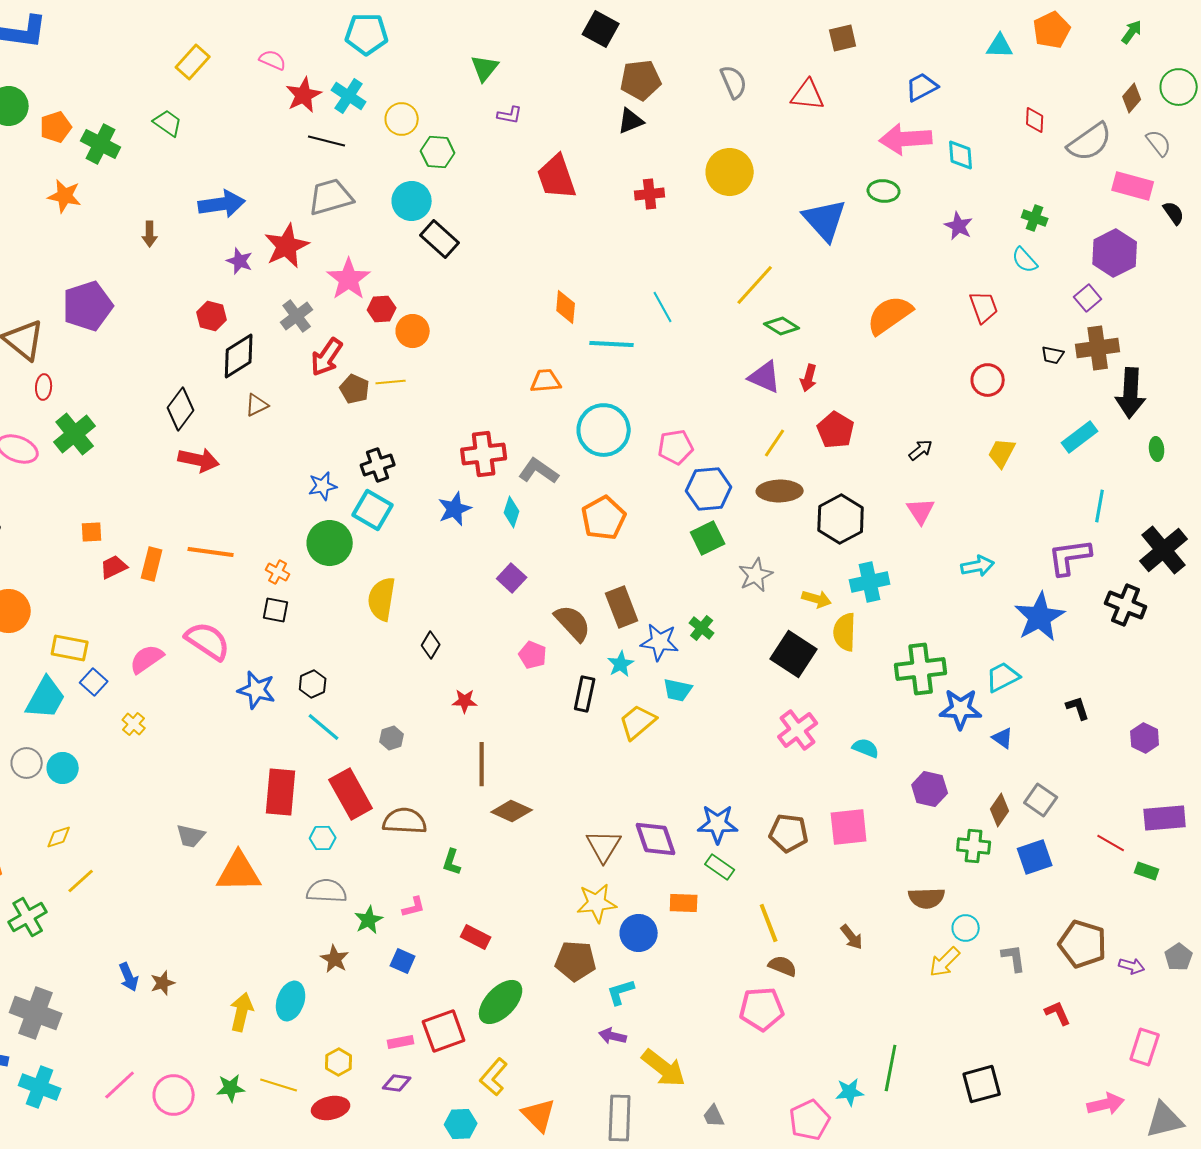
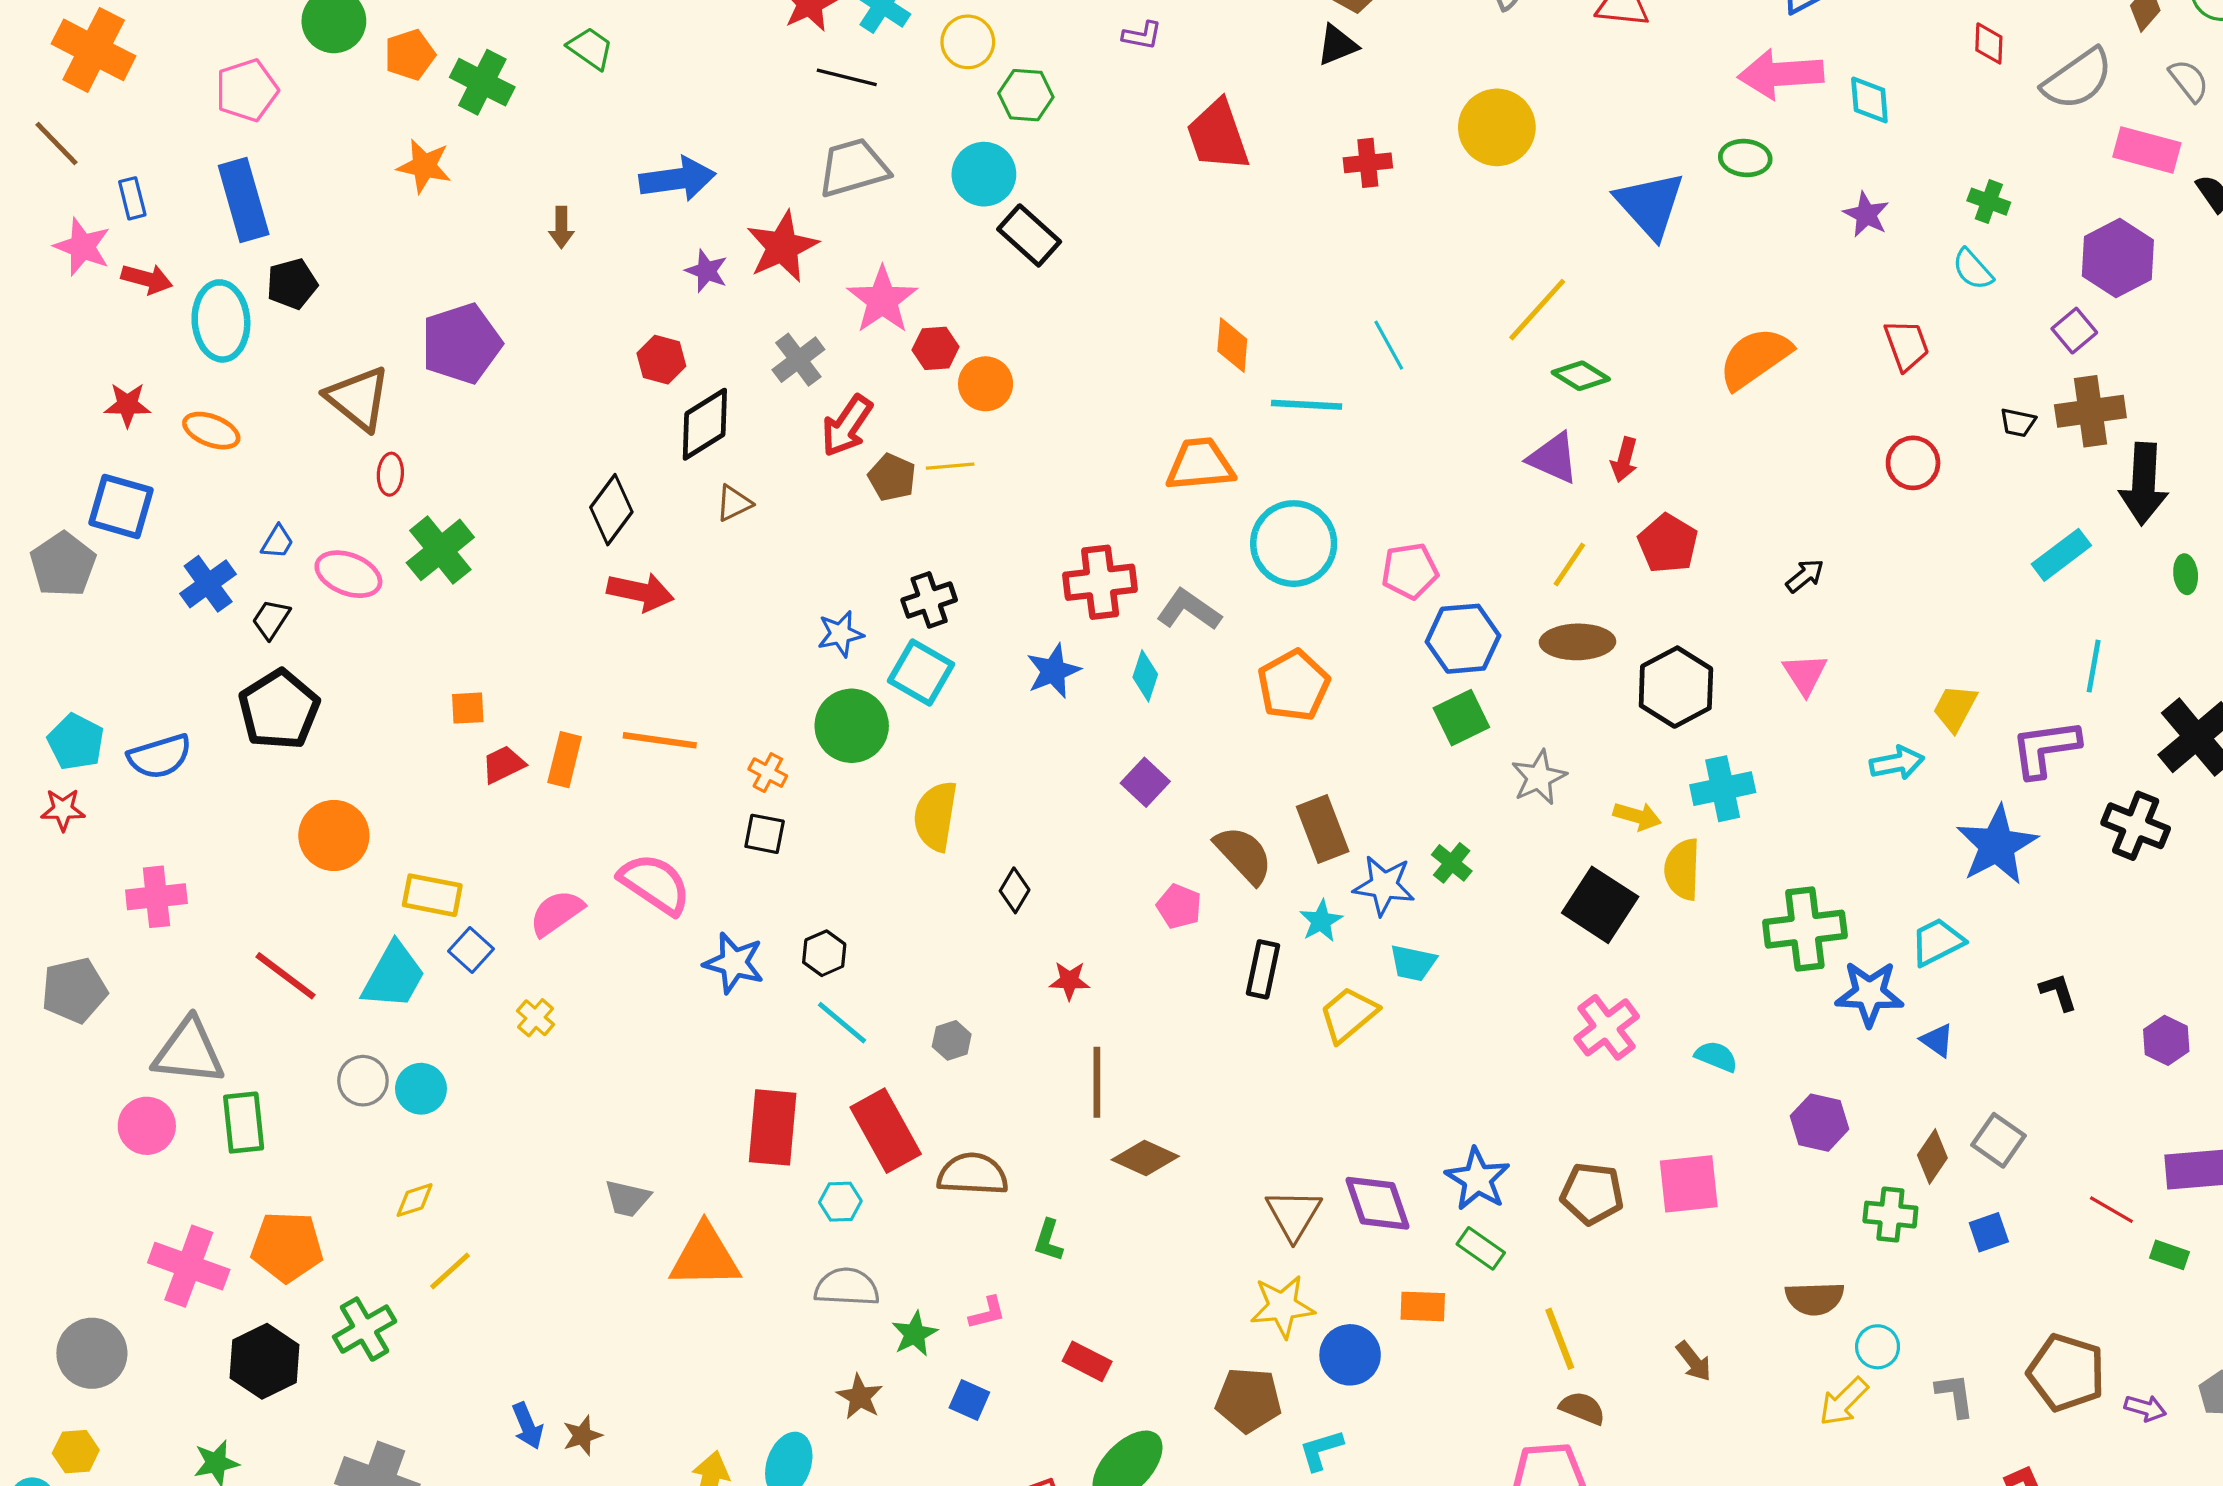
orange trapezoid: (546, 381) -> (1200, 464), size x1.4
yellow trapezoid: (1002, 453) -> (1955, 708), moved
blue star: (718, 824) -> (1478, 1179), turned 30
blue square: (1035, 857) -> (1989, 1232), size x0.7

